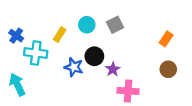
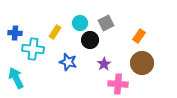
blue cross: (16, 36) -> (15, 33), turned -32
orange rectangle: (166, 39) -> (139, 36), moved
black circle: (94, 56) -> (90, 40), moved
brown circle: (168, 69) -> (142, 63), moved, size x1.5

